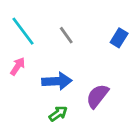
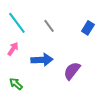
green arrow: (58, 114) -> (16, 84), moved, turned -104

